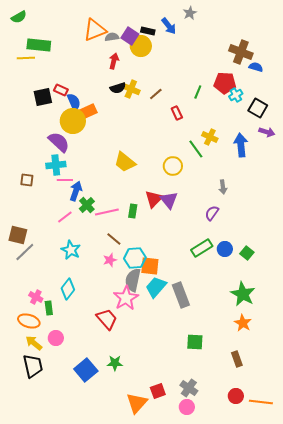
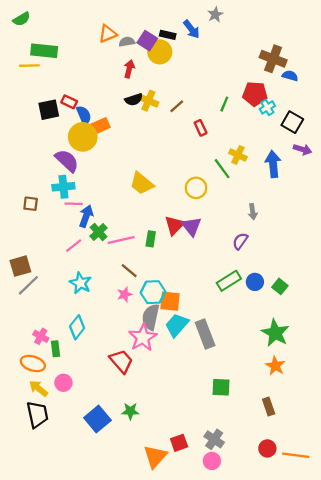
orange triangle: (95, 30) -> (108, 34), size x0.7
brown square: (18, 235) -> (20, 266), turned -30

